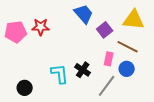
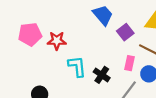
red star: (41, 27) -> (57, 41), moved
cyan L-shape: (60, 74) -> (77, 66), moved

